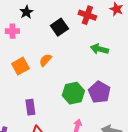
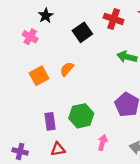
pink cross: (12, 31) -> (30, 37), turned 32
green hexagon: (73, 93) -> (81, 116), moved

